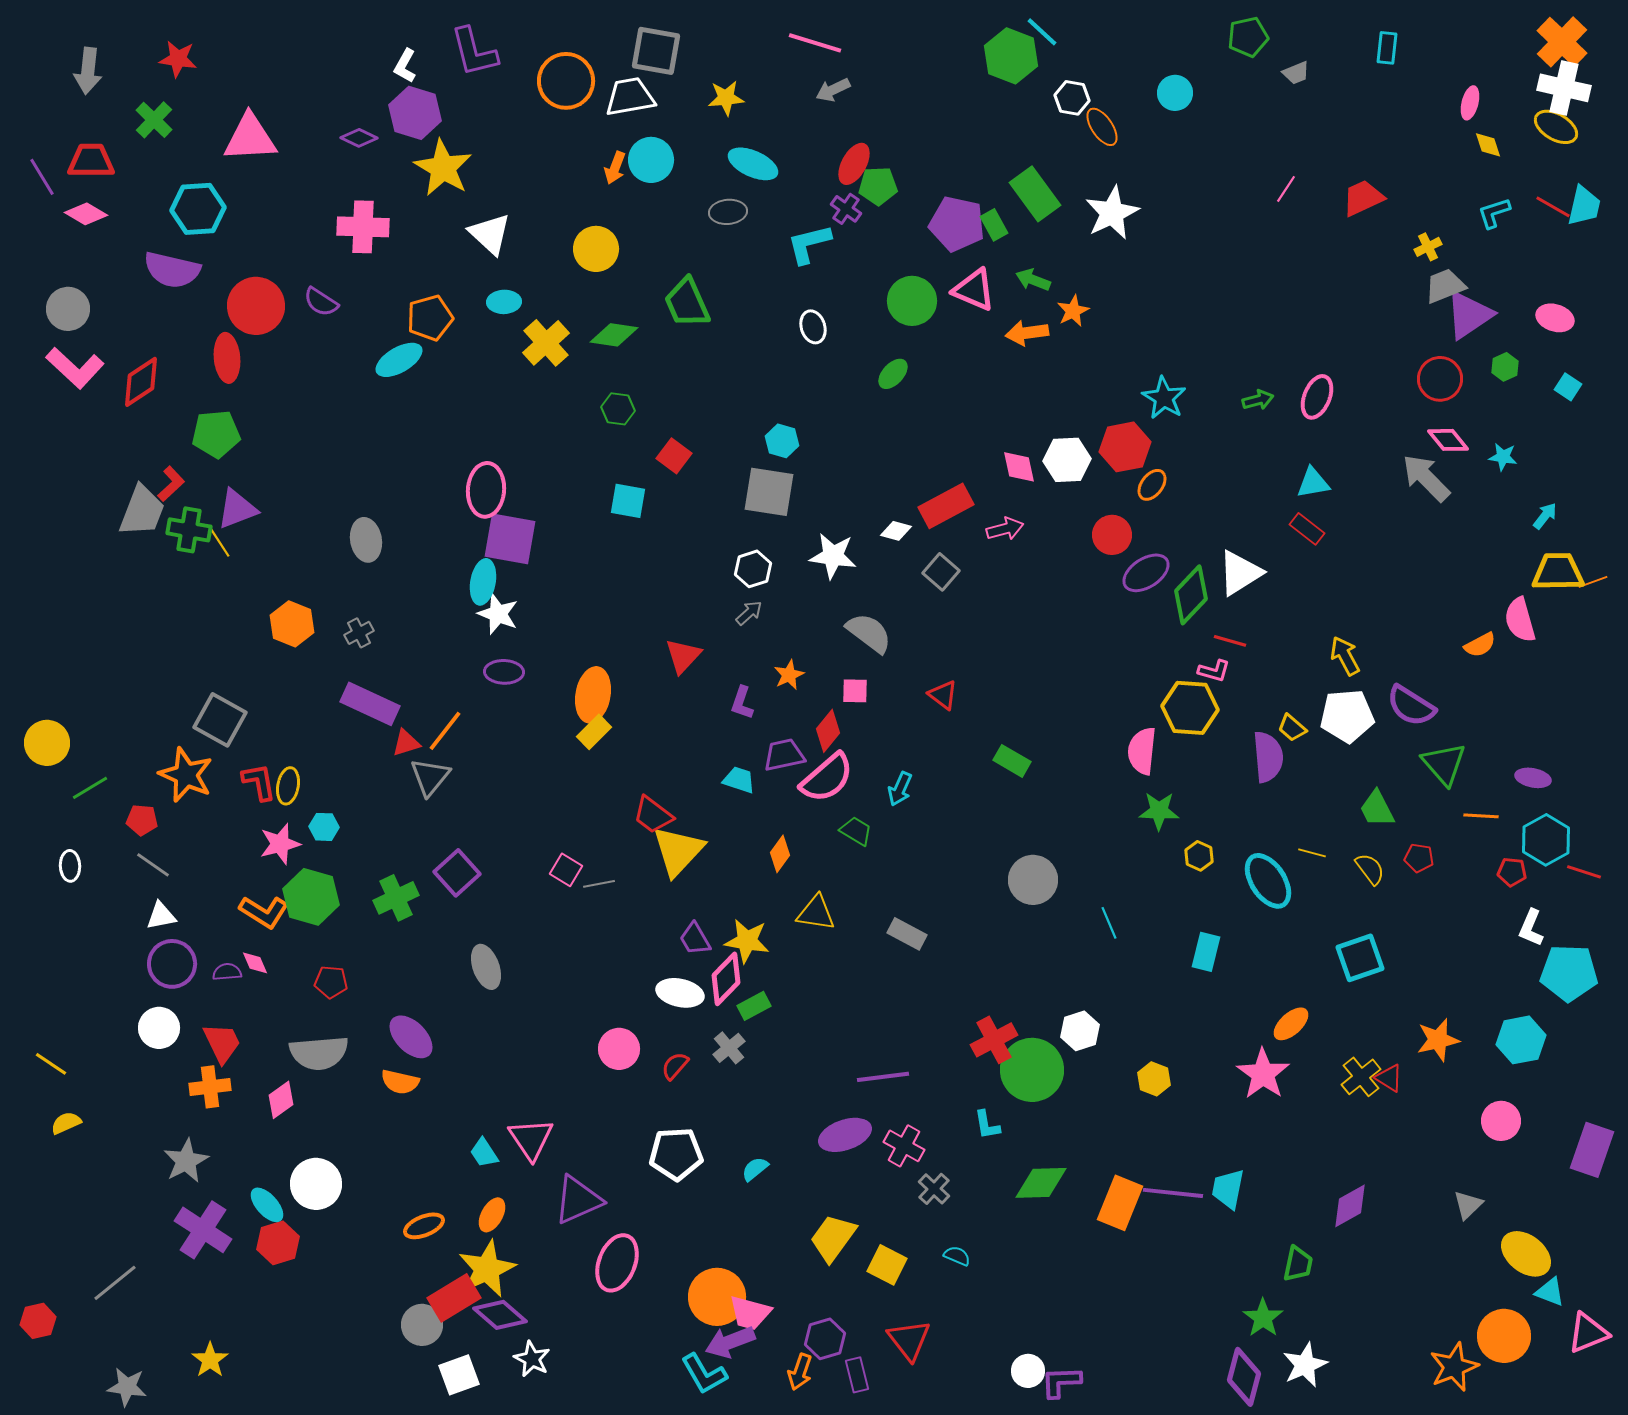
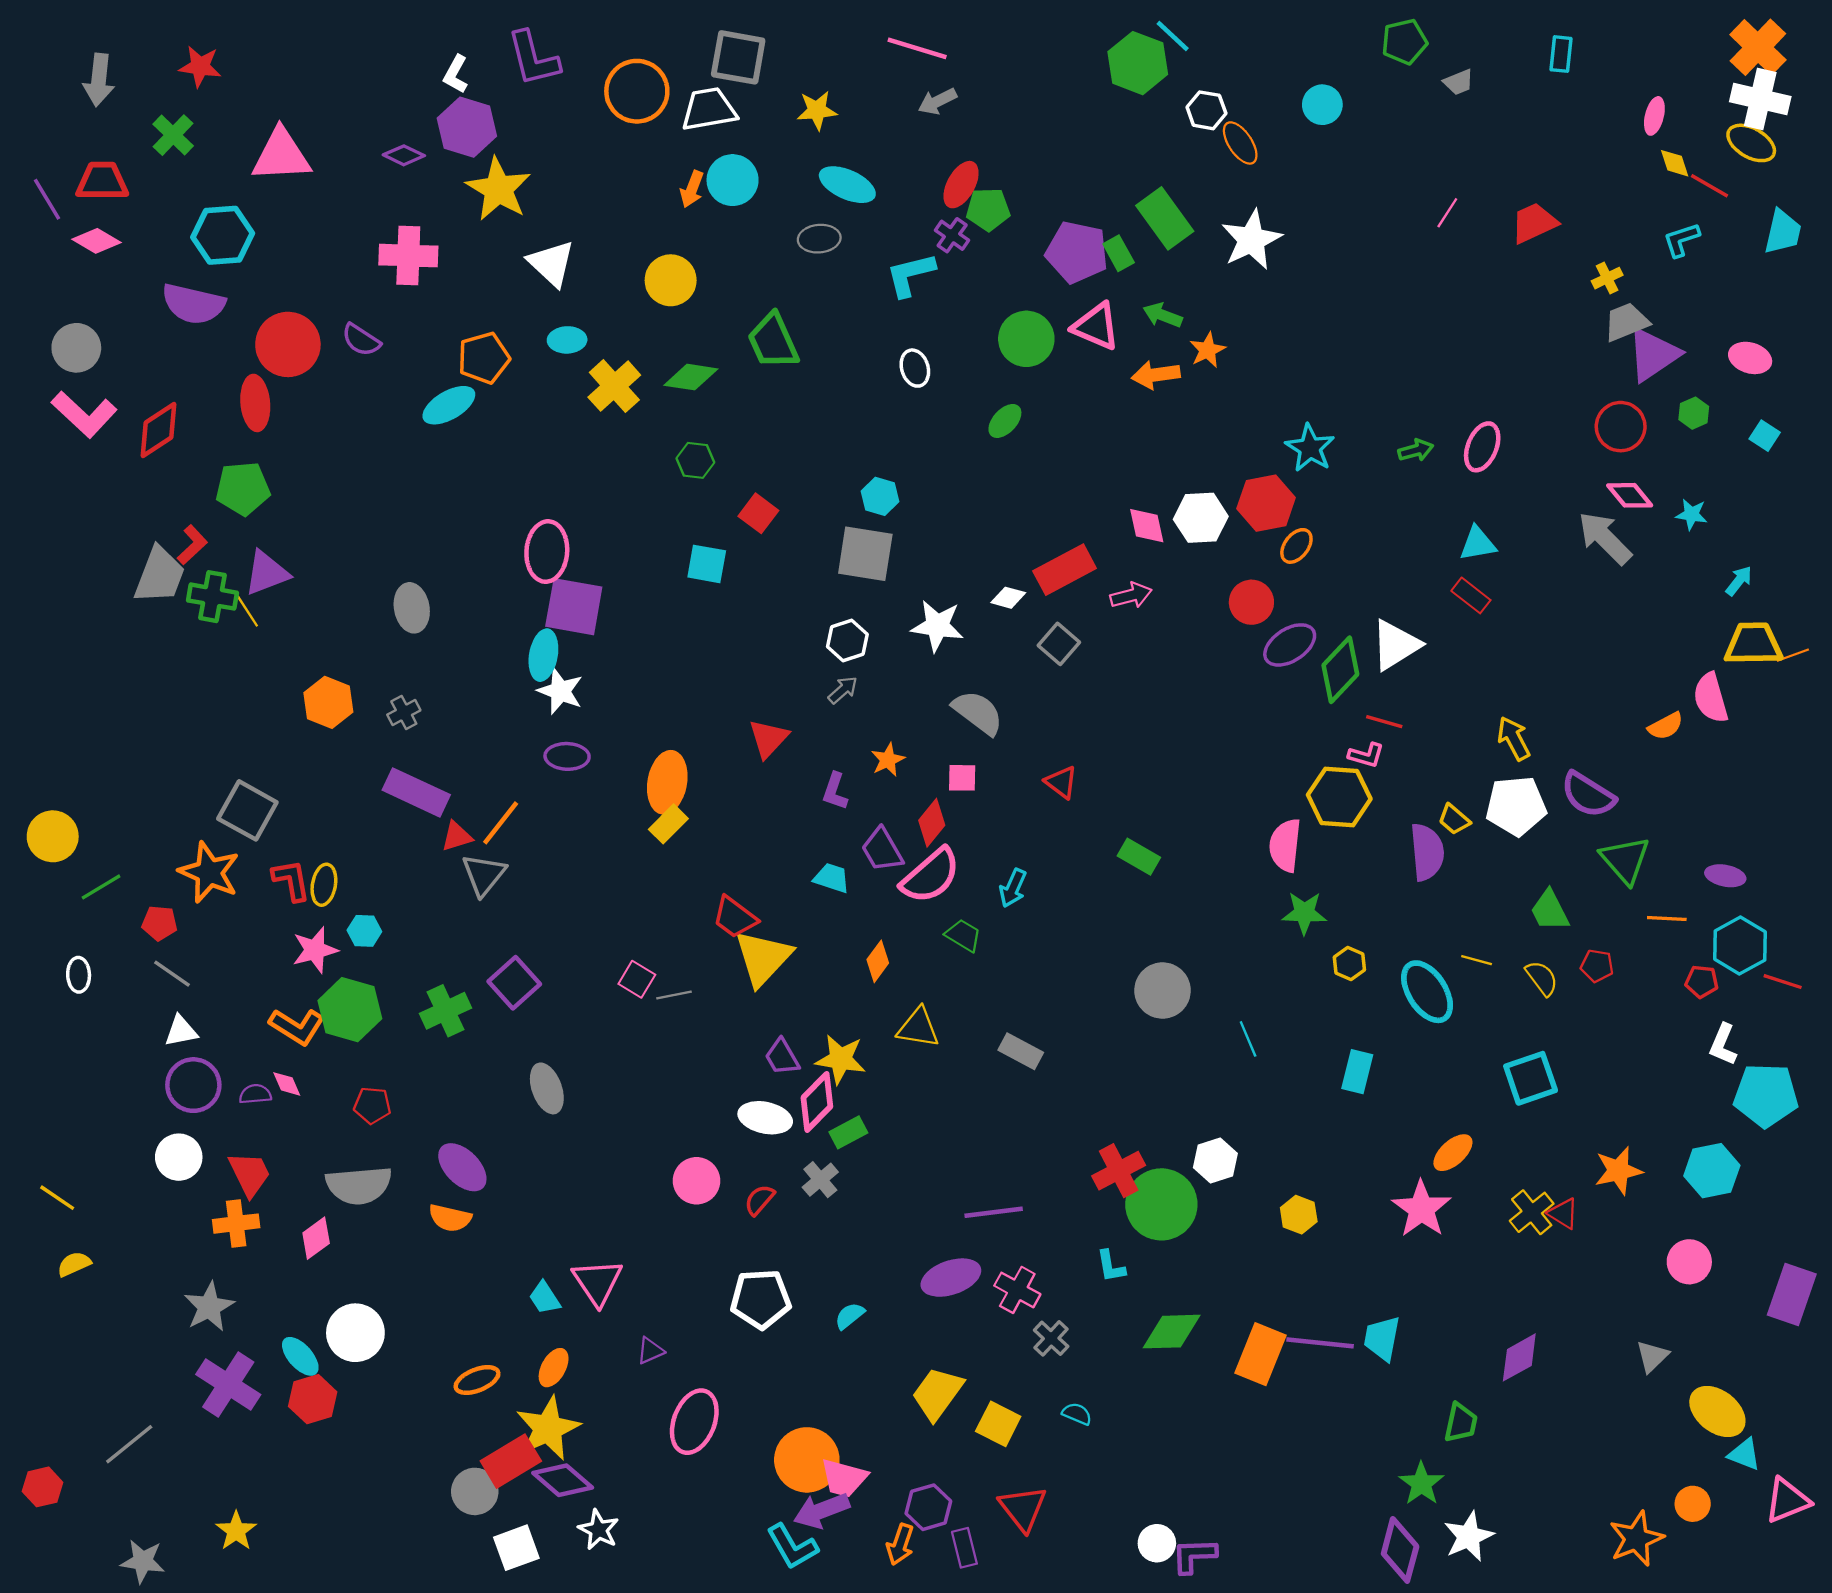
red line: (1553, 207) -> (1710, 186), moved
purple trapezoid: (784, 755) -> (882, 850), turned -108
purple triangle: (578, 1200) -> (650, 1351), size x0.5
orange circle: (1504, 1336) -> (1693, 1504), size x0.6

